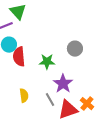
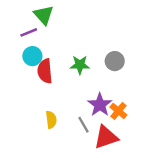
green star: (47, 62) -> (80, 65), moved
orange cross: (87, 104) -> (118, 111), moved

